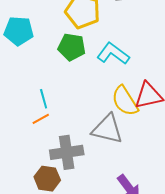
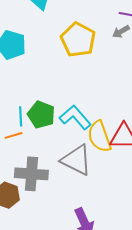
green pentagon: (72, 47) -> (41, 115), moved
cyan L-shape: (113, 54) -> (75, 117), moved

